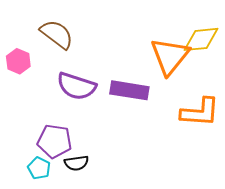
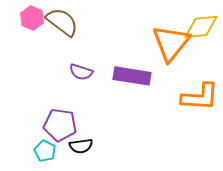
pink hexagon: (18, 61) -> (32, 18), moved
purple semicircle: (76, 86) -> (81, 72), size x0.6

